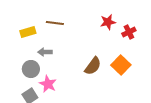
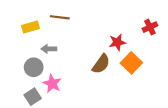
red star: (108, 22) -> (117, 42), moved
red cross: (129, 32) -> (150, 27), moved

